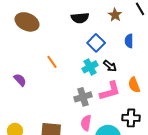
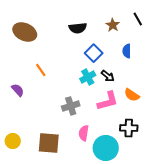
orange line: (52, 62) -> (41, 70), moved
orange semicircle: (134, 85) -> (132, 95), turned -35
gray cross: (83, 97) -> (71, 106), moved

